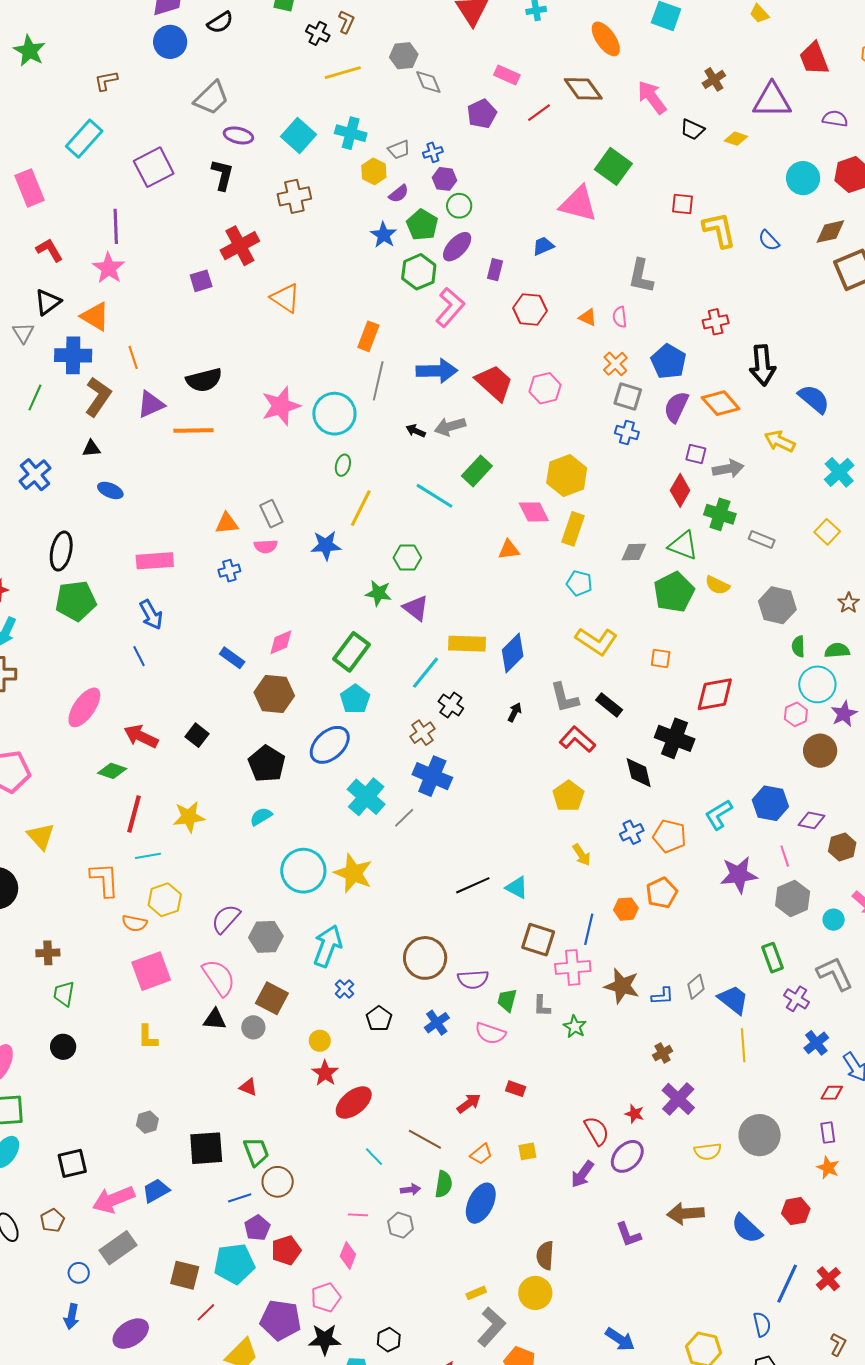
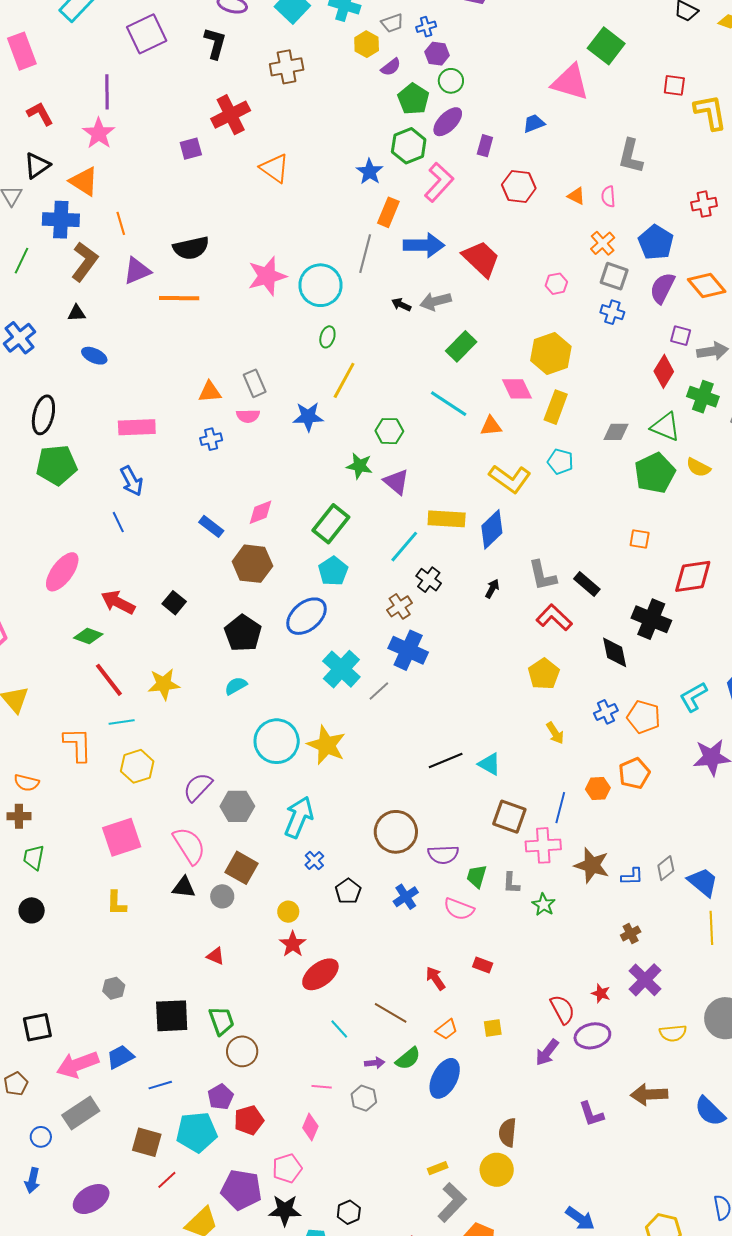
blue star: (384, 235) -> (370, 172), moved
orange rectangle: (368, 336) -> (388, 212), moved
pink hexagon: (545, 388) -> (556, 284), moved, size x0.7
cyan line: (434, 496) -> (449, 404), moved
yellow L-shape: (596, 641) -> (510, 479), moved
red line: (134, 814) -> (109, 680), turned -54
orange semicircle: (134, 923) -> (27, 783), moved
red arrow: (469, 1103) -> (435, 978), turned -90
purple ellipse: (627, 1156) -> (592, 1036), turned 32
green semicircle: (444, 1184) -> (408, 1058), turned 40
blue line: (240, 1198) -> (160, 1085), moved

